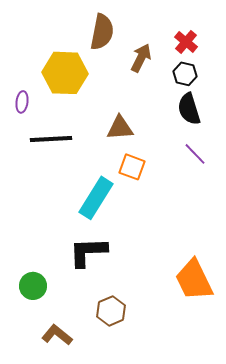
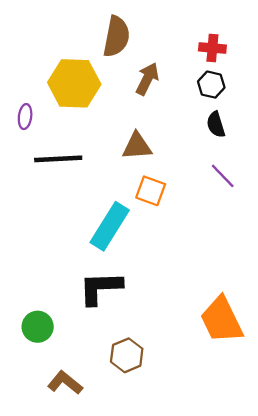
red cross: (186, 42) -> (212, 48), turned -35
brown arrow: (141, 58) -> (147, 79), moved
black semicircle: (189, 109) -> (216, 125), size x0.7

